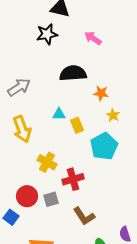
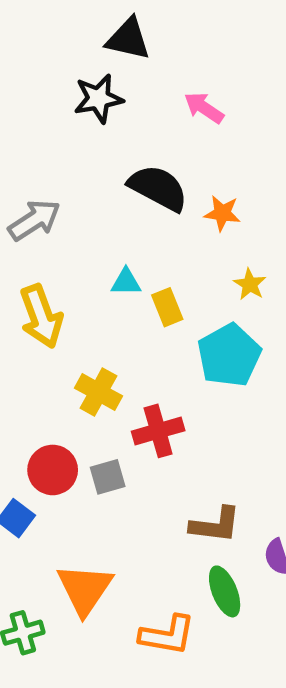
black semicircle: (73, 73) -> (158, 188), turned 32
orange star: (101, 93) -> (222, 213), moved
brown L-shape: (84, 216) -> (215, 525), moved, turned -50

